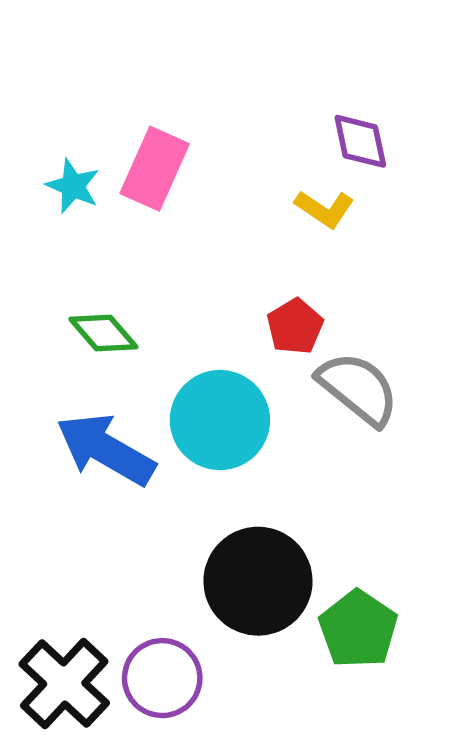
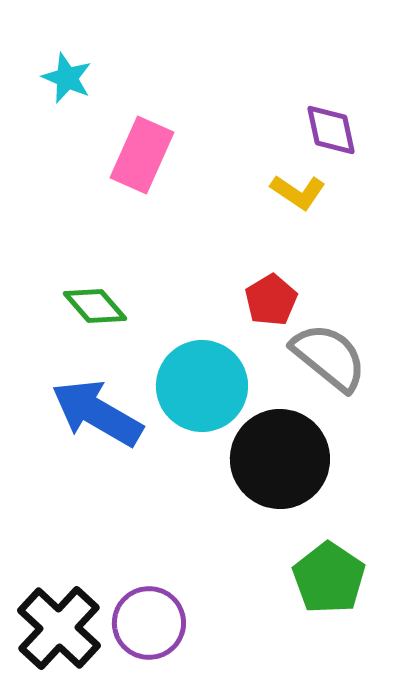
cyan star: (73, 186) -> (67, 78), moved
black circle: (258, 581) -> (280, 459), moved

